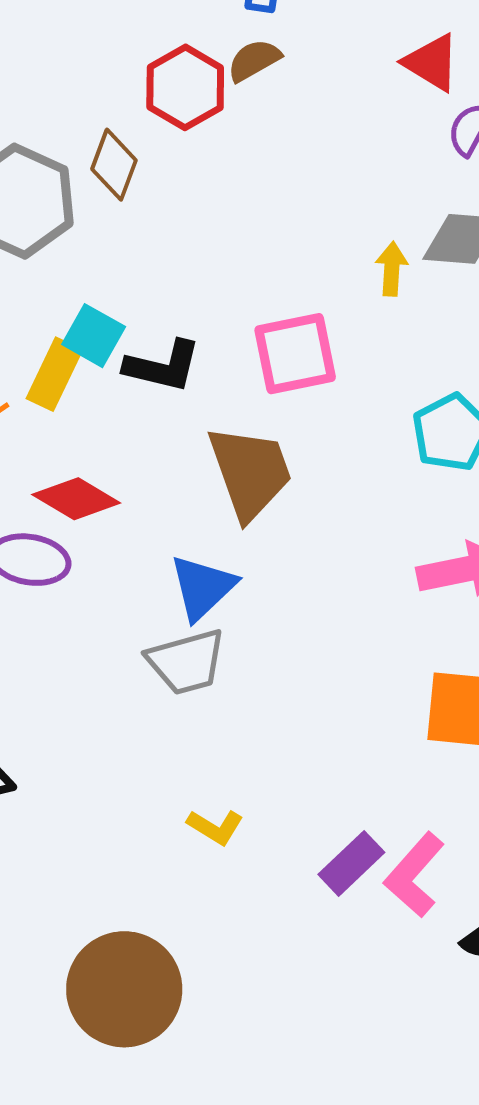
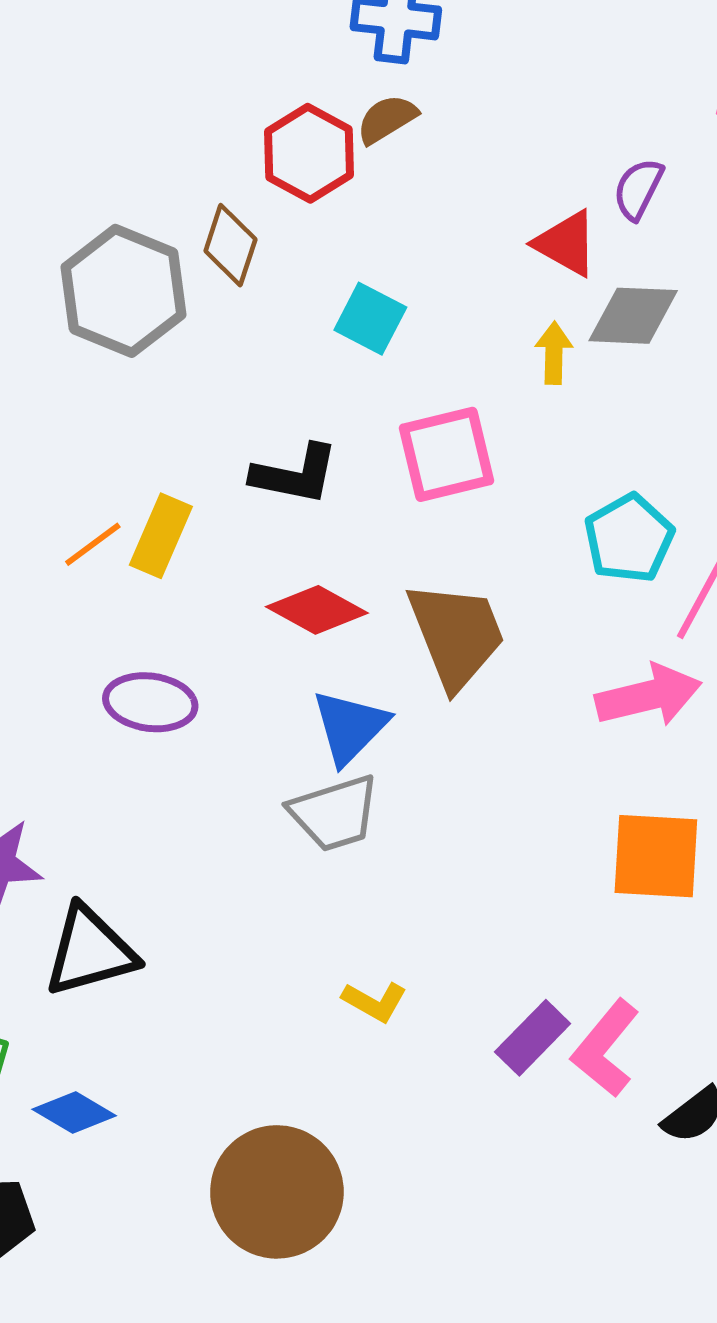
red triangle: (432, 63) -> (566, 243), moved
cyan square: (94, 336) -> (370, 319), moved
yellow rectangle: (54, 374) -> (161, 536), moved
brown trapezoid: (250, 472) -> (456, 635), moved
red diamond: (76, 499) -> (317, 610), moved

